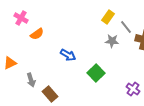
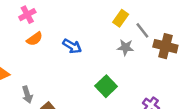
pink cross: (21, 18) -> (27, 15), moved, turned 32
blue arrow: (68, 55) -> (72, 46), moved

